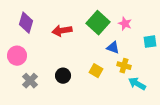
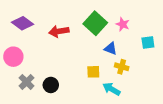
purple diamond: (26, 23) -> (22, 23), turned -70
yellow square: (96, 71) -> (93, 72), turned -32
black circle: (63, 76) -> (51, 85), moved
cyan arrow: (137, 84) -> (111, 89), moved

